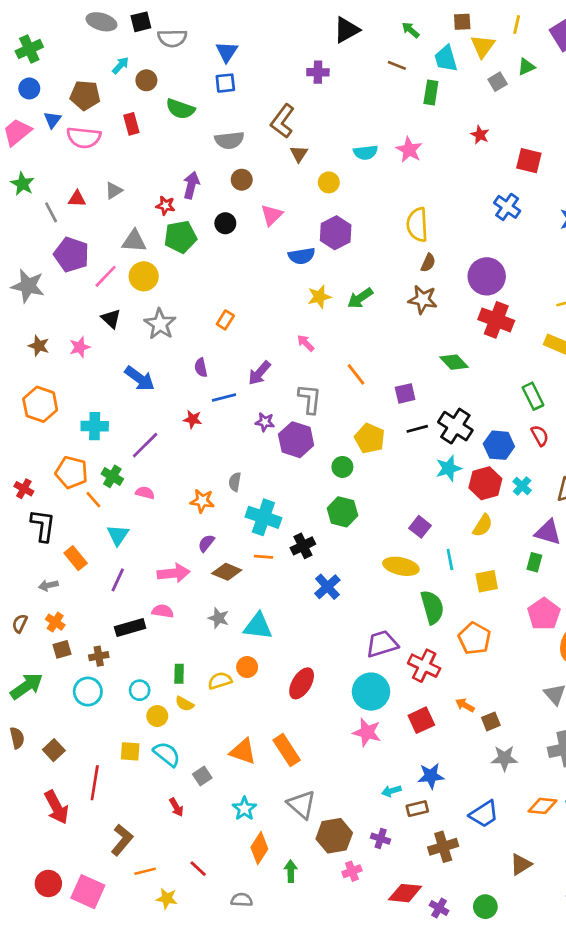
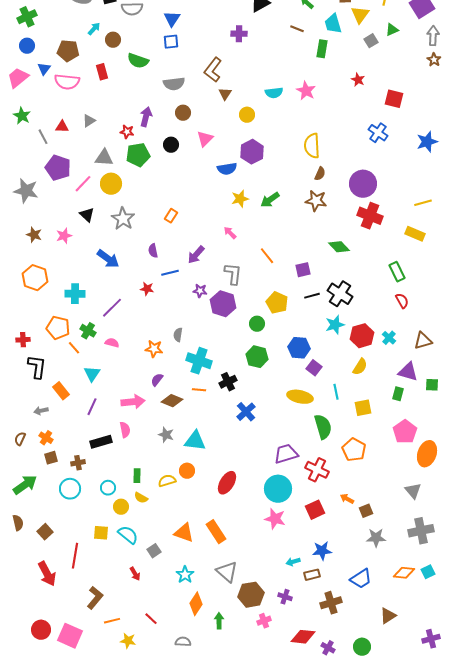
blue hexagon: (499, 445) -> (299, 348), moved
red cross: (24, 489) -> (23, 340), turned -32
pink semicircle: (163, 611) -> (125, 430), turned 70

